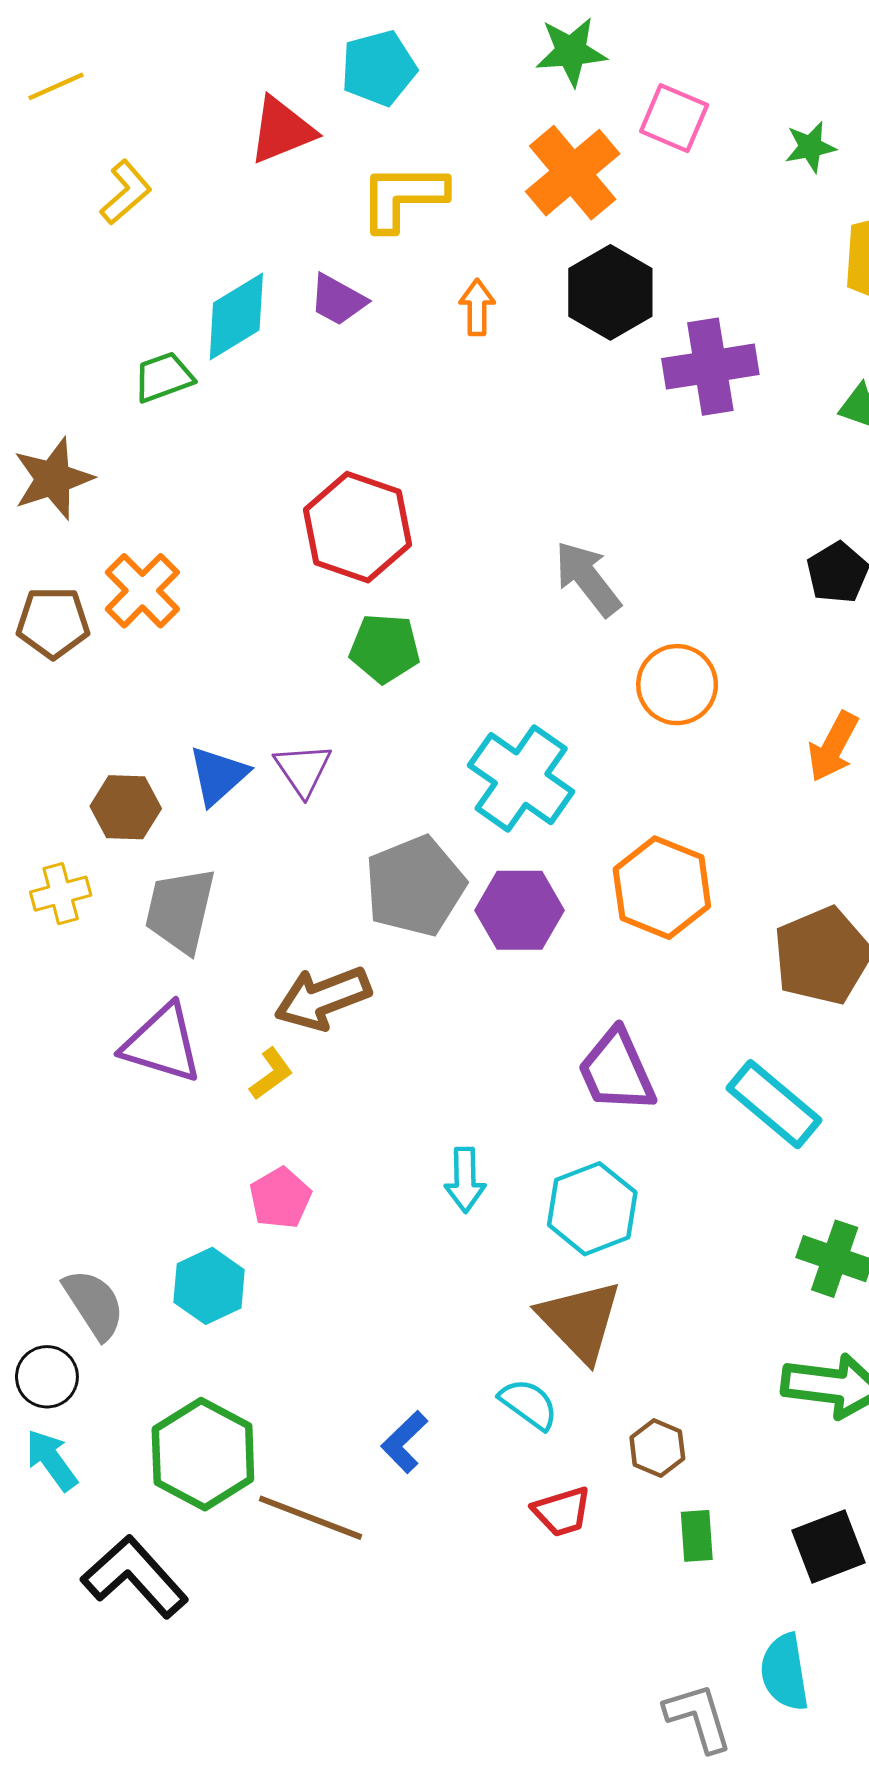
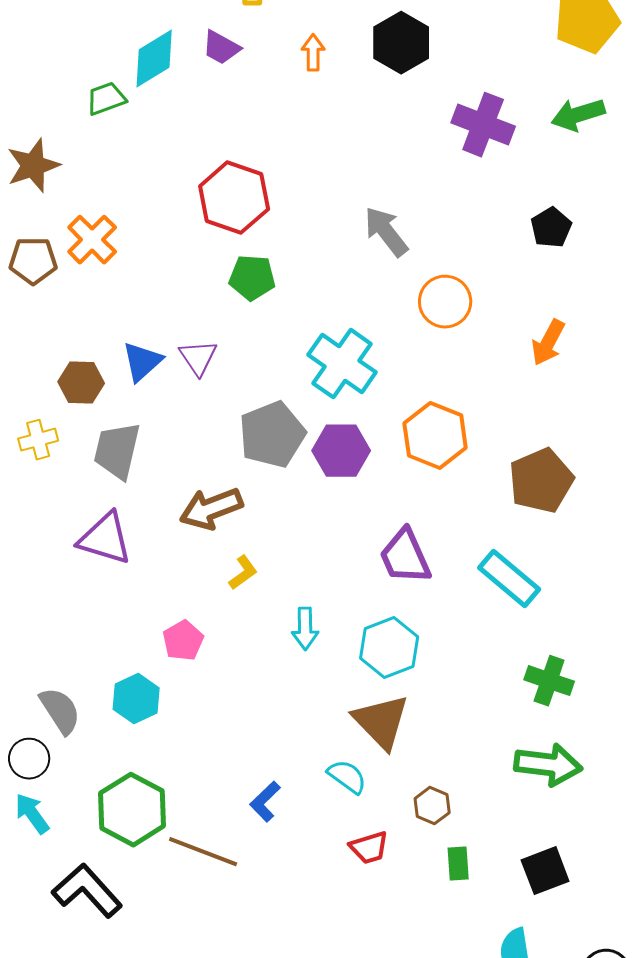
purple cross: (710, 367) -> (483, 125), moved, turned 30
yellow L-shape: (271, 1074) -> (243, 573), moved

